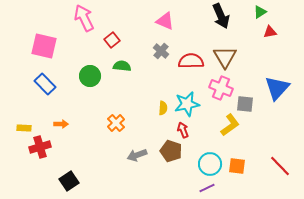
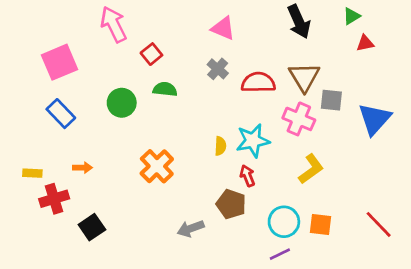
pink square: (44, 46) -> (59, 62), turned -36
gray square: (245, 104) -> (331, 100), moved
orange cross: (116, 123) -> (157, 166), size x1.4
gray arrow: (137, 155) -> (191, 228), moved
black square: (69, 181) -> (92, 227), moved

